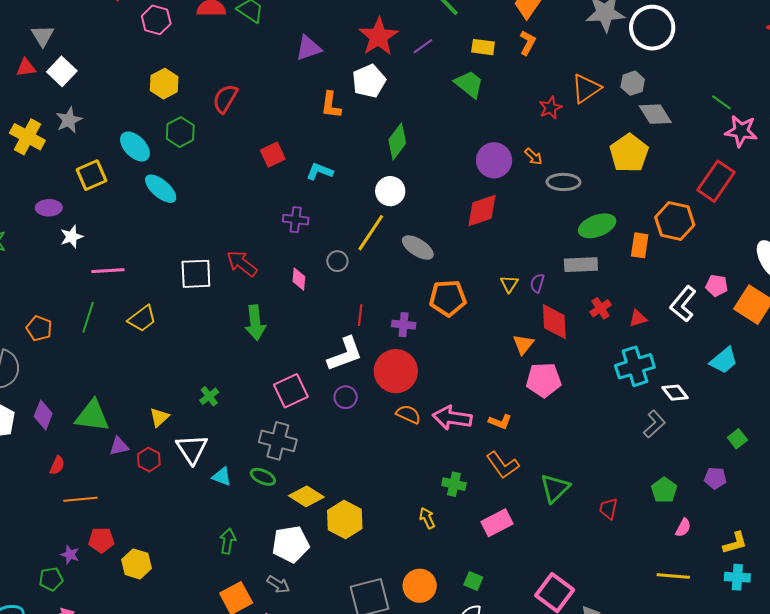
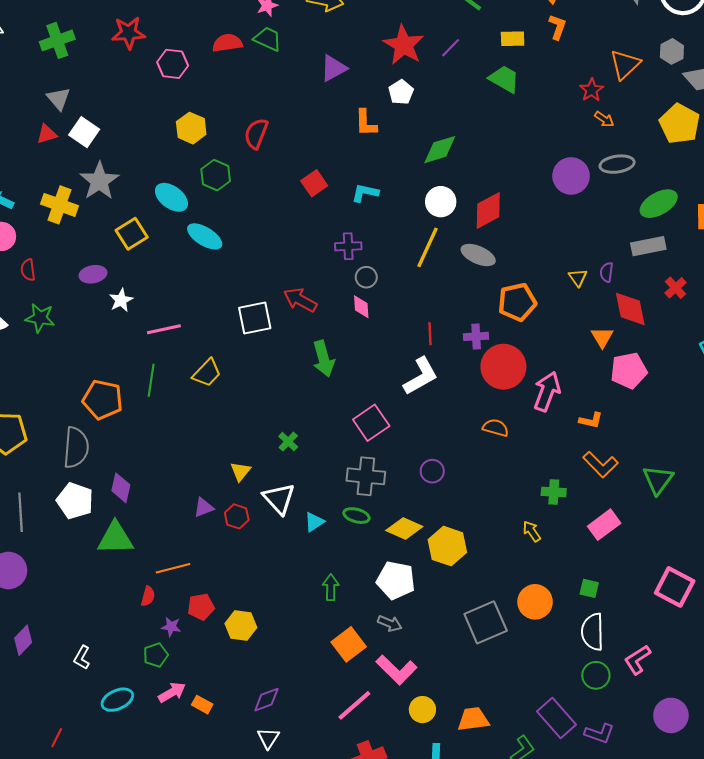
white pentagon: (369, 81) -> (401, 92), size x0.7
gray star: (69, 120) -> (99, 181), size x1.4
green diamond: (397, 142) -> (440, 150), turned 45
orange arrow: (533, 156) -> (604, 119), moved
purple circle: (494, 160) -> (571, 176), moved
red diamond: (482, 211) -> (488, 210), moved
gray circle: (337, 261) -> (366, 277), moved
orange pentagon: (39, 328) -> (103, 400), size x1.5
red circle: (396, 371) -> (503, 367), moved
purple circle: (346, 397) -> (432, 471), moved
green triangle: (92, 416) -> (115, 538), moved
pink arrow: (452, 418) -> (547, 391), moved, turned 111
red semicircle: (57, 465) -> (148, 596), moved
cyan triangle: (222, 477) -> (314, 522), turned -45
white pentagon: (291, 544) -> (396, 580), turned 30

